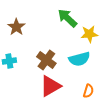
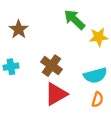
cyan semicircle: (79, 59) -> (95, 75), moved

